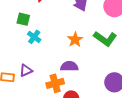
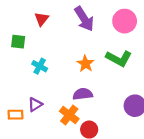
green square: (23, 19) -> (18, 42), moved
orange cross: (55, 83) -> (69, 115), turned -30

